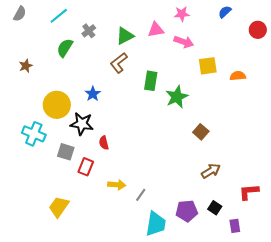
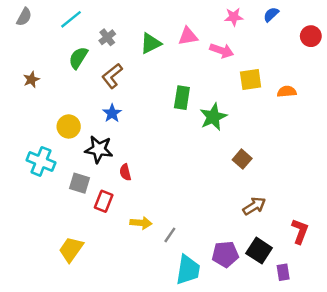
pink star: (182, 14) -> (234, 17), moved
brown L-shape: (119, 63) -> (112, 76), moved
yellow circle: (57, 105) -> (69, 126), size x0.7
red L-shape: (249, 192) -> (300, 231), turned 115
black square: (215, 208) -> (259, 251), size x1.5

